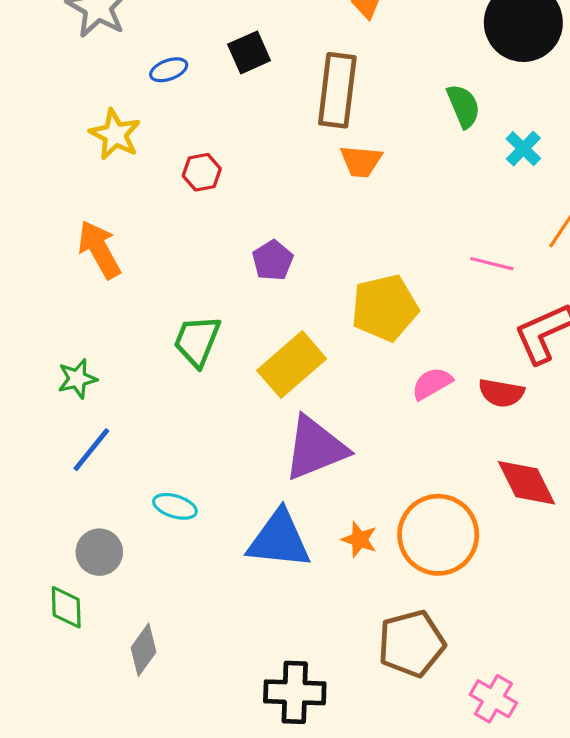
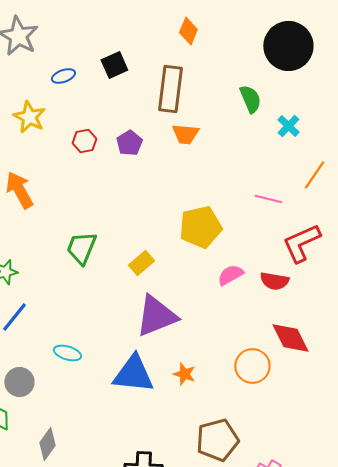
purple pentagon: (273, 261) -> (129, 143), moved
yellow rectangle: (292, 365) -> (141, 263), size x0.6
orange circle: (438, 535) -> (252, 366), moved, size x0.7

